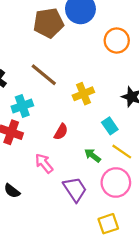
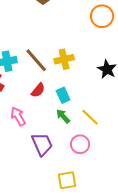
brown line: (44, 75) -> (36, 60), moved
cyan rectangle: (110, 126) -> (63, 95), moved
pink circle: (116, 183) -> (80, 144), size x0.7

